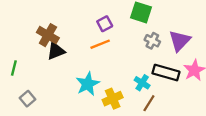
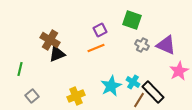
purple triangle: (180, 41) -> (166, 45), turned -50
black rectangle: (166, 73) -> (153, 92), moved, turned 30
cyan star: (88, 84) -> (111, 86), moved
yellow cross: (113, 99) -> (76, 96), moved

